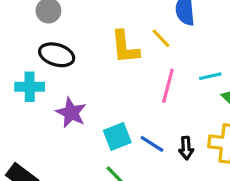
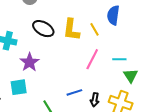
black ellipse: (57, 55) -> (43, 29), moved
cyan square: (117, 136) -> (19, 87), moved
blue line: (152, 144) -> (74, 92), turned -63

